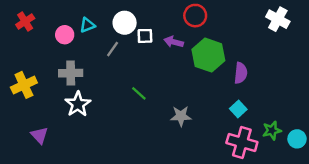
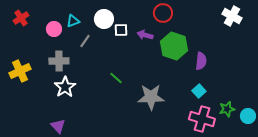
gray line: (113, 49) -> (85, 41), moved
gray star: (181, 116) -> (151, 97), size x1.5
purple triangle: (40, 135) -> (58, 126), moved

